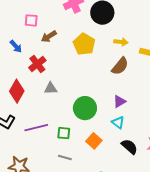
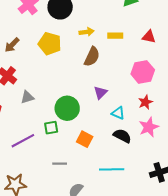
cyan triangle: (118, 122) -> (118, 113), moved
green square: (64, 133) -> (51, 128), moved

